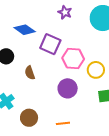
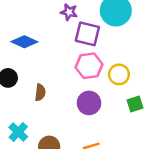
purple square: (50, 44) -> (87, 34), moved
brown semicircle: (30, 73) -> (40, 92), turned -144

